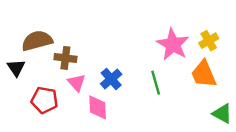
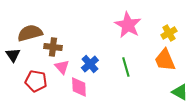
pink star: (173, 44) -> (128, 25), moved

